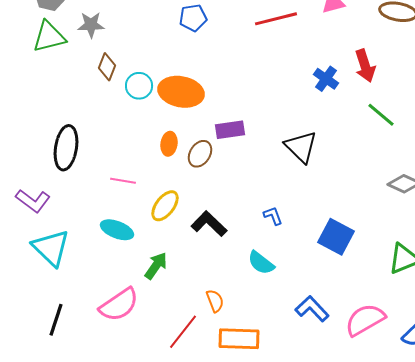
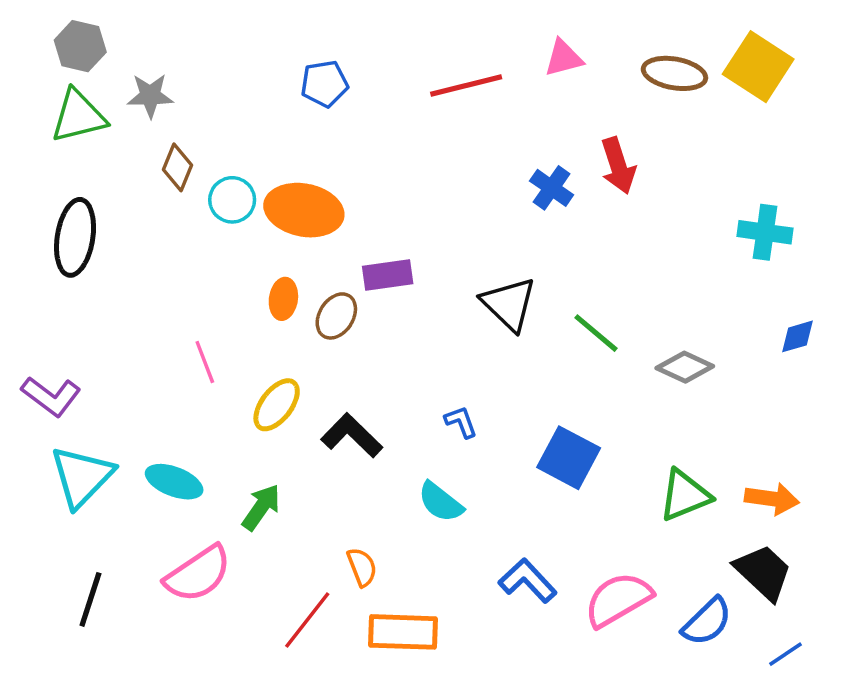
green line: (381, 115) -> (596, 333), moved
black ellipse: (66, 148) -> (75, 237), moved
pink line: (123, 181) -> (205, 362), turned 60
cyan ellipse: (117, 230) -> (174, 482), moved
cyan triangle: (51, 248) -> (82, 477), turned 30

